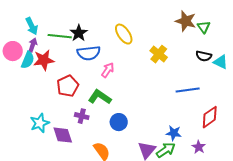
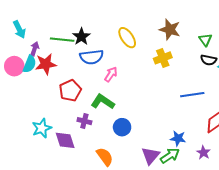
brown star: (186, 21) -> (170, 30), moved
cyan arrow: (32, 26) -> (19, 30), moved
green triangle: (204, 27) -> (205, 40), moved
pink circle: (13, 51) -> (14, 66), moved
yellow cross: (159, 54) -> (163, 58), turned 30

